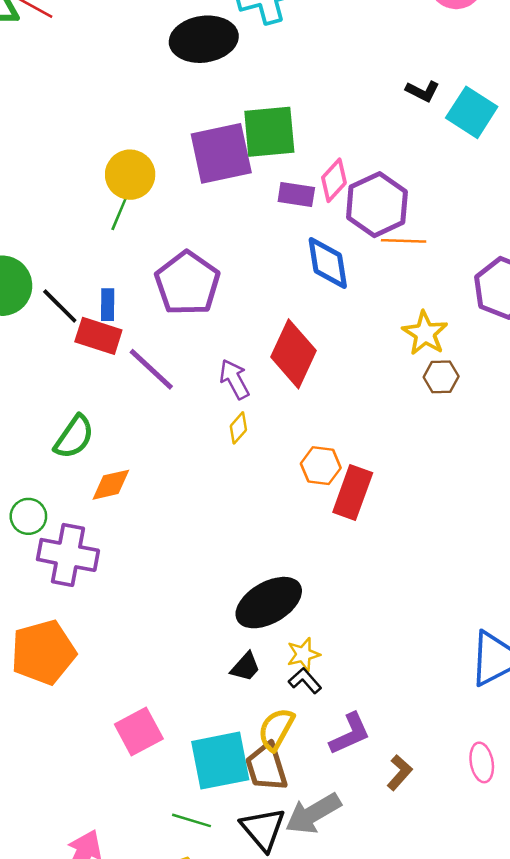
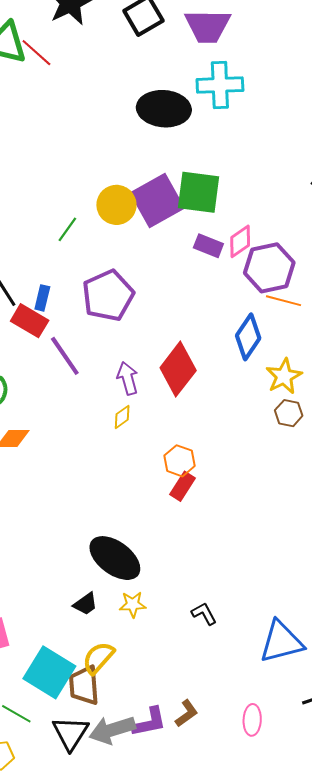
purple square: (221, 153) -> (157, 201), turned -30
yellow circle: (130, 175) -> (116, 205), moved
blue diamond: (328, 263) -> (248, 337), moved, turned 30
red rectangle: (353, 492) -> (183, 486), moved, size x0.7
black ellipse: (269, 603) -> (115, 558), turned 54
black L-shape: (305, 681) -> (204, 614), moved
purple L-shape: (350, 734) -> (149, 722), moved
cyan square: (220, 761) -> (49, 672), turned 30

